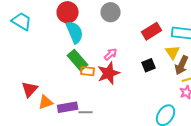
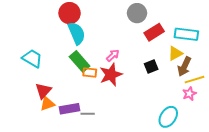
gray circle: (111, 12) -> (137, 13), moved
cyan trapezoid: (22, 21) -> (32, 58), moved
yellow triangle: (173, 52) -> (175, 53), turned 35
red triangle: (30, 89) -> (43, 91), moved

